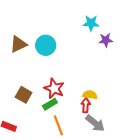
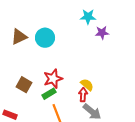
red star: (54, 88) -> (53, 79), turned 30
yellow semicircle: (90, 95) -> (87, 85), turned 32

